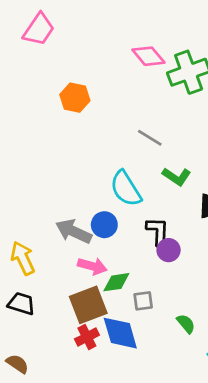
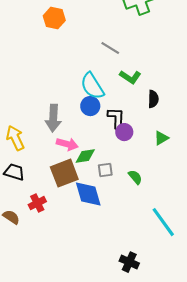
blue circle: (104, 225) -> (90, 106), moved
gray arrow: (74, 231) -> (53, 118), turned -112
green semicircle: (186, 324) -> (135, 177), moved
red cross: (87, 337) -> (37, 203), moved

